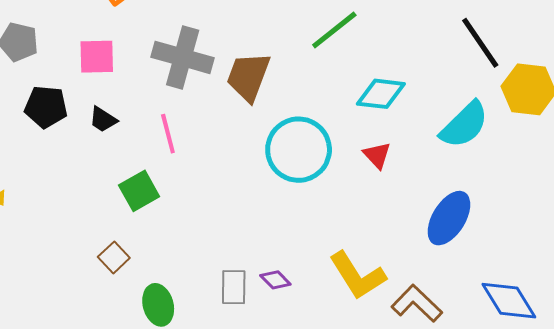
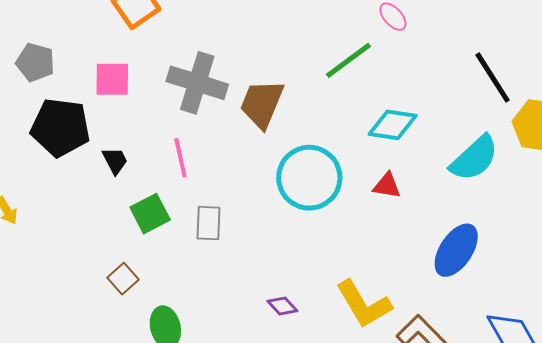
black pentagon: (46, 107) -> (60, 127), size x1.4
black trapezoid: (103, 120) -> (115, 161), moved, turned -152
red triangle: (377, 155) -> (387, 186), turned -40
gray rectangle: (234, 287) -> (208, 223), moved

